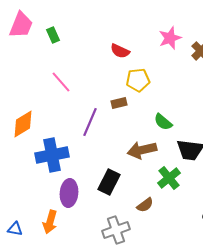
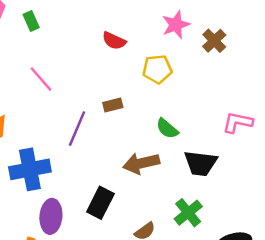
yellow pentagon: (138, 80) -> (157, 69), moved
green cross: (169, 178) -> (188, 213), moved

